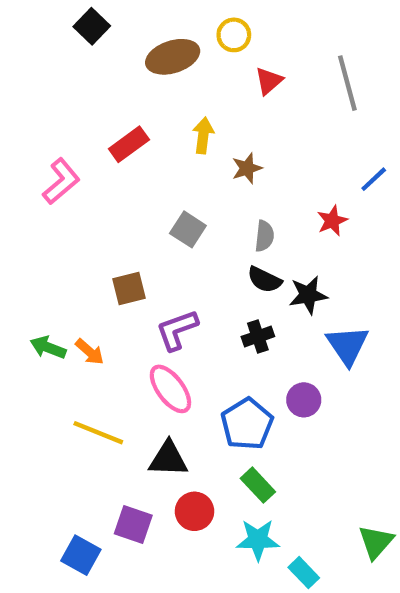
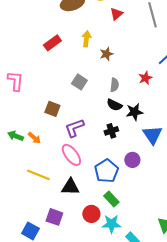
pink L-shape: (61, 181) -> (15, 81), moved, turned -45
brown square: (129, 288) -> (52, 109), turned 35
red circle: (194, 511) -> (91, 214), moved

